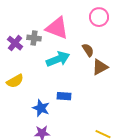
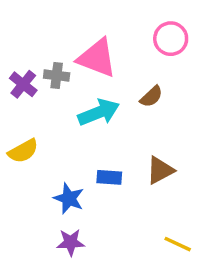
brown semicircle: (88, 50) -> (151, 97), turned 80
brown triangle: (100, 67) -> (160, 170), moved

